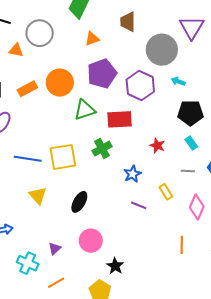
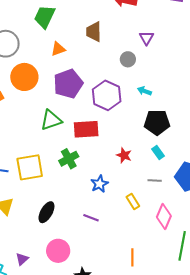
purple triangle: (192, 27) -> (147, 38), moved, size x0.6
gray circle: (162, 50) -> (128, 59), size x0.5
orange circle: (60, 83) -> (24, 77), moved
purple line: (139, 205) -> (91, 218), moved
orange line: (182, 245) -> (132, 257), moved

